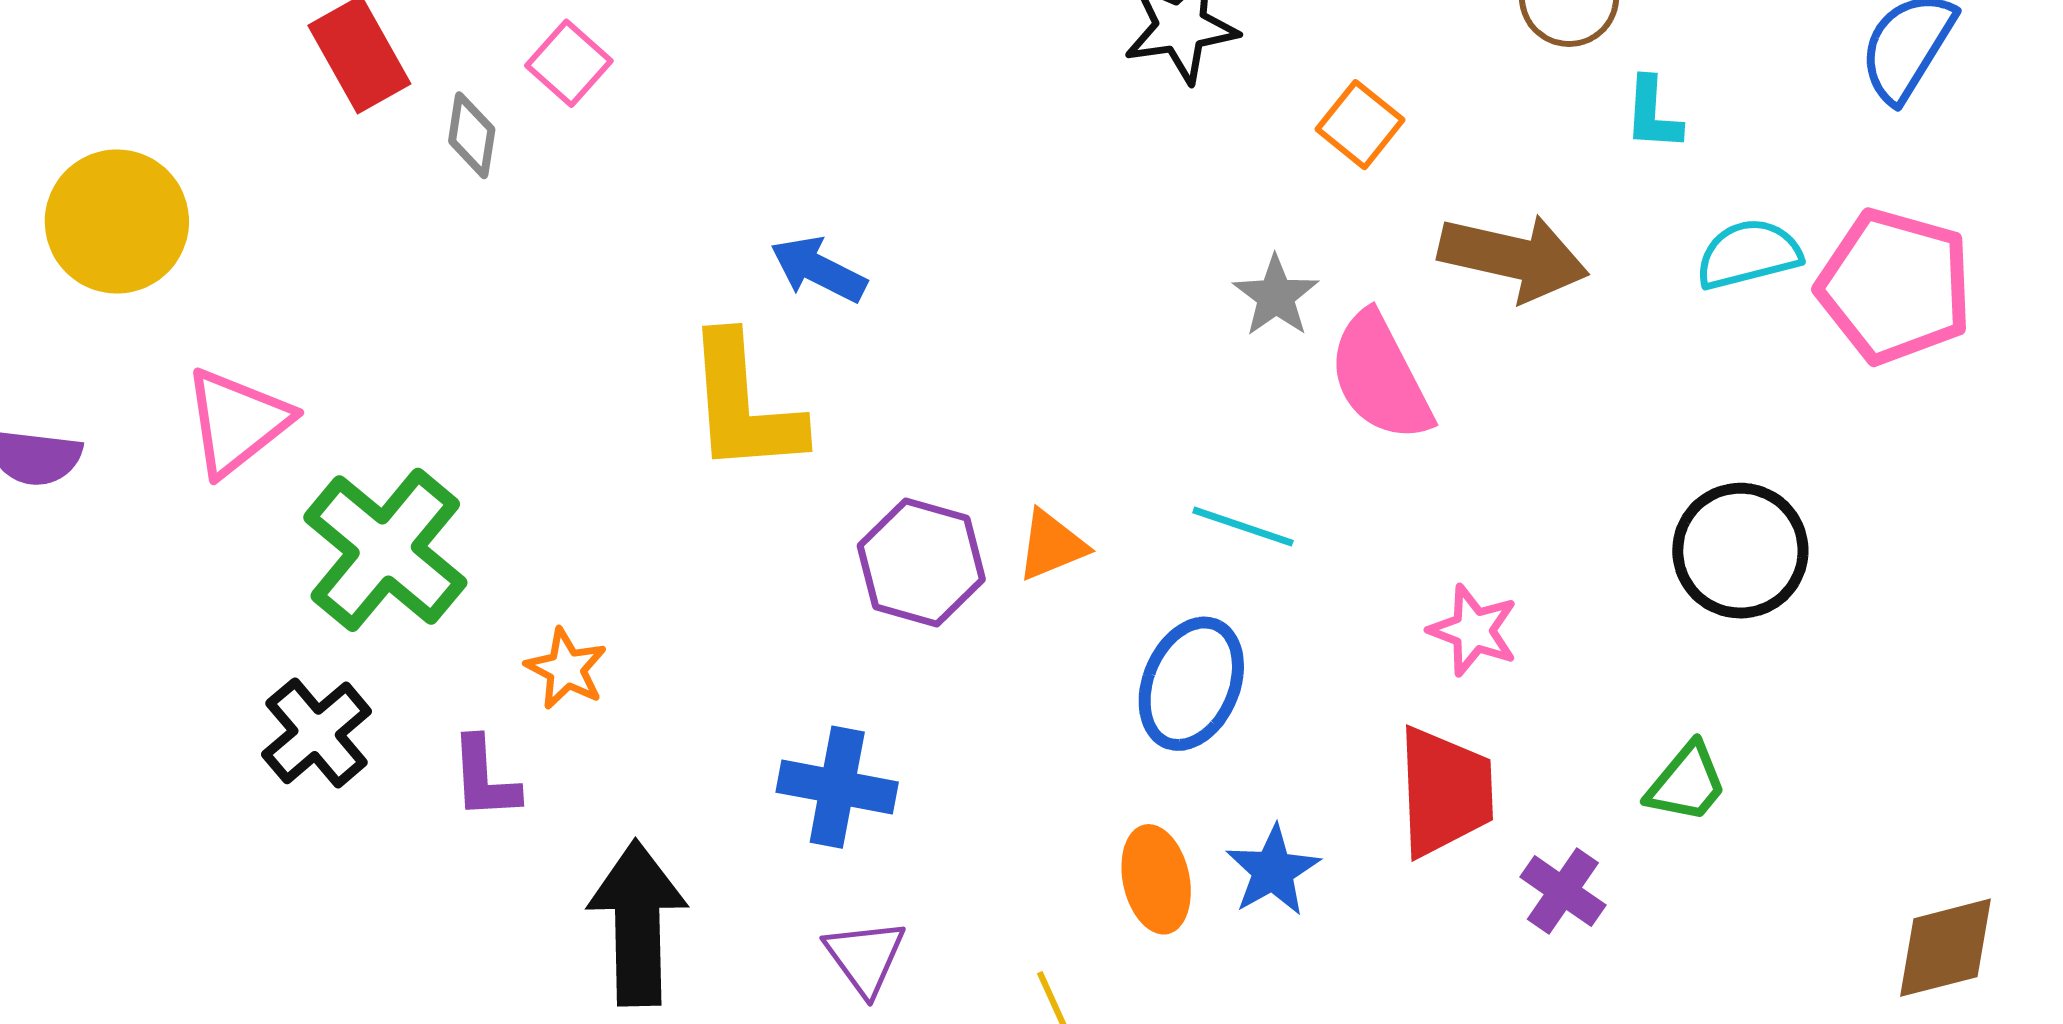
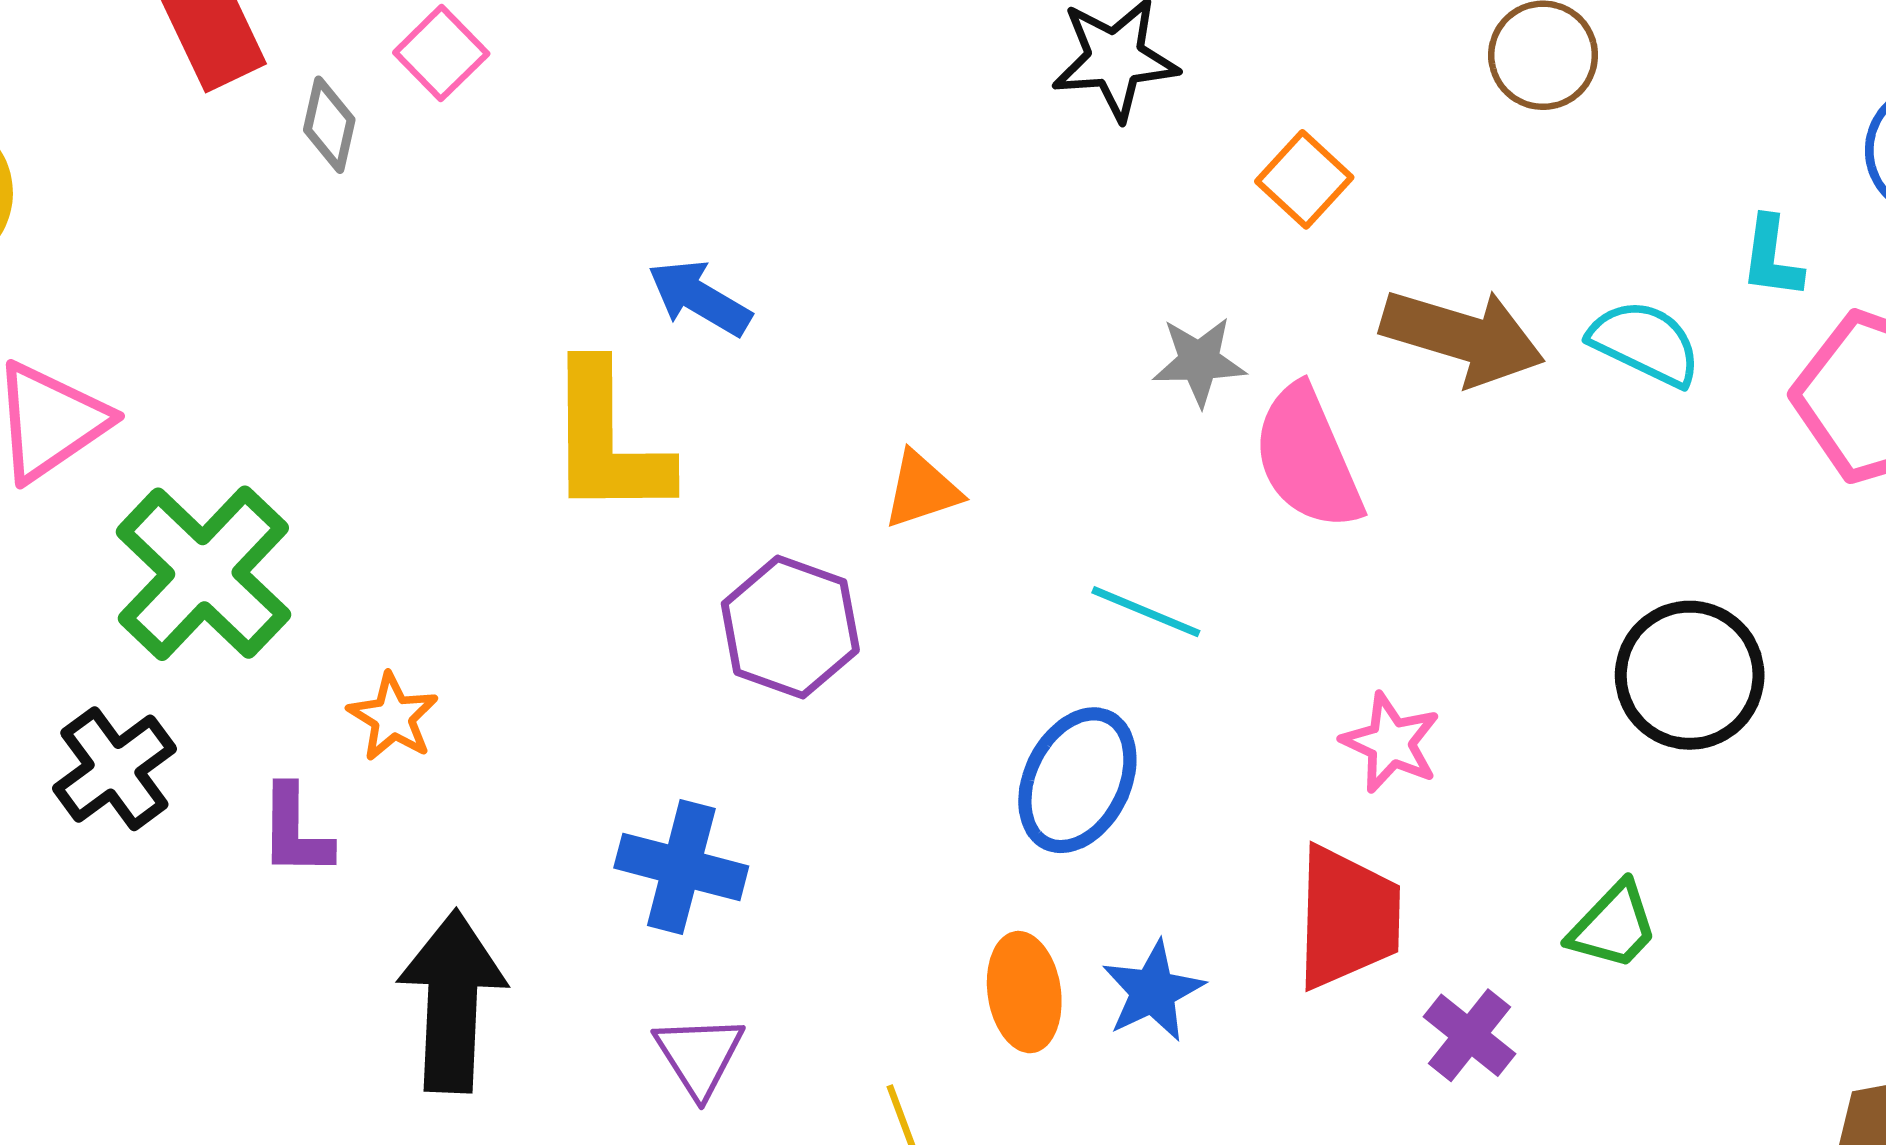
cyan L-shape: (1653, 114) -> (1772, 257), moved
cyan semicircle: (1749, 254) -> (1645, 343), moved, turned 36
gray star: (1276, 296) -> (1199, 361), turned 30
orange triangle: (1052, 545) -> (922, 490), moved

